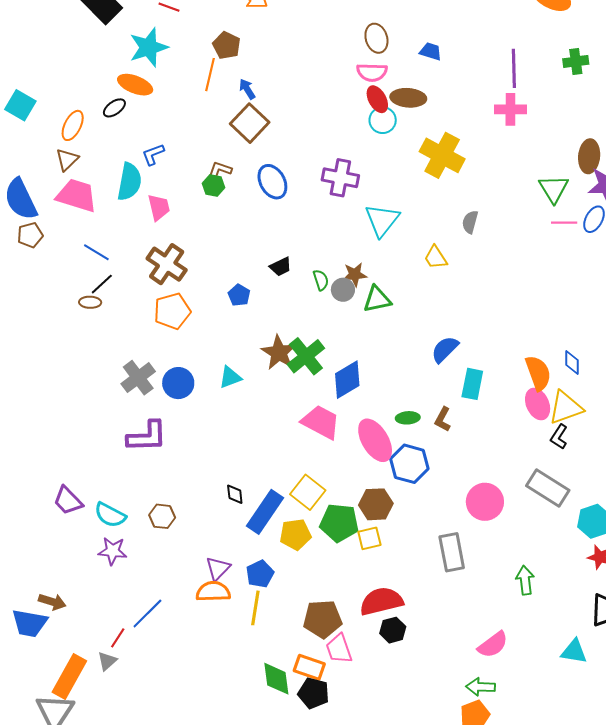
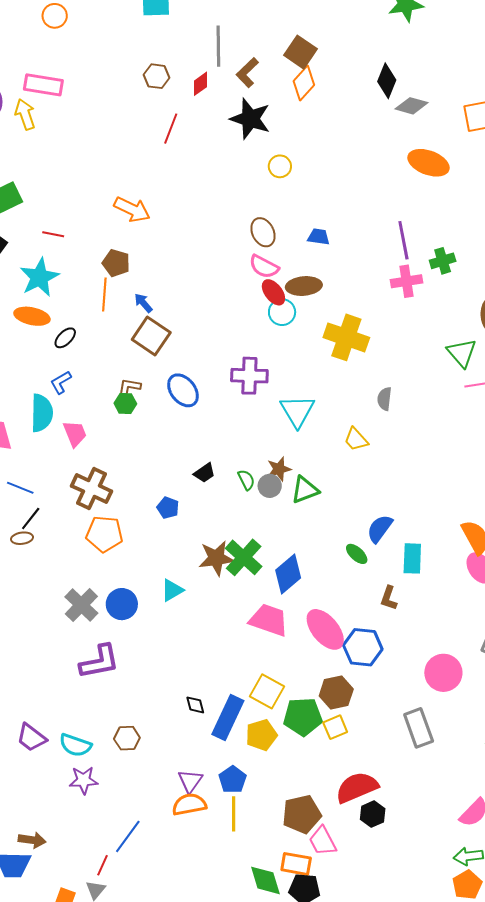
green cross: (576, 61) -> (443, 261), moved
pink semicircle: (372, 72) -> (264, 267), turned 36
black ellipse: (114, 108) -> (65, 338), moved
orange pentagon: (172, 311) -> (105, 534), turned 30
brown star: (279, 353) -> (216, 558), turned -30
green ellipse: (408, 418) -> (357, 554), moved, turned 55

